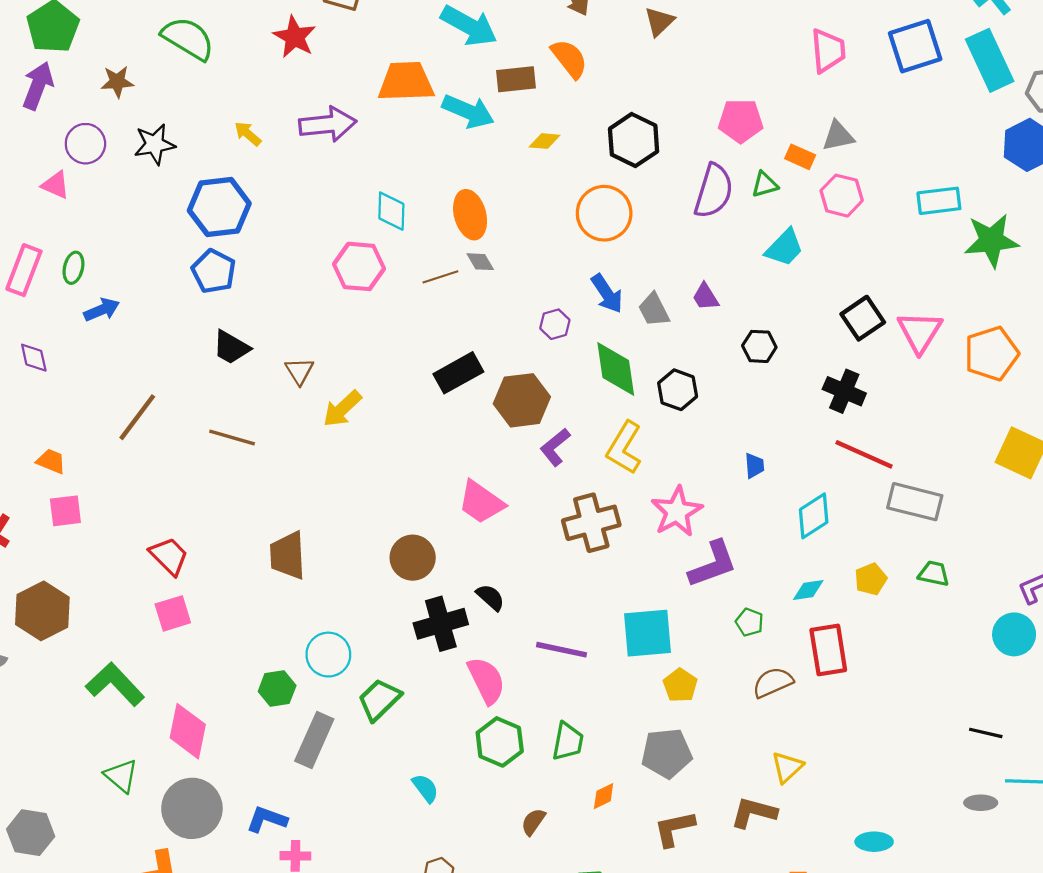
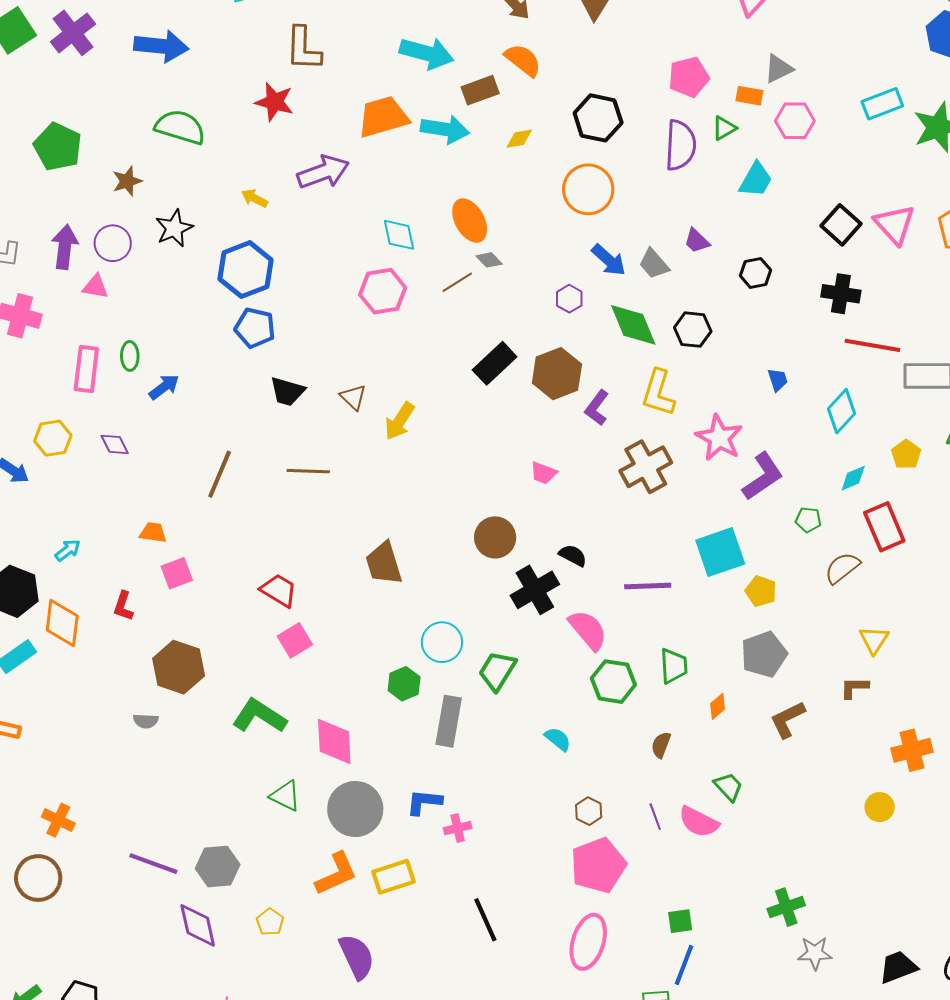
purple arrow: (38, 86) -> (65, 247), moved
pink trapezoid: (481, 502) -> (543, 473), size x0.6
brown L-shape: (754, 813) -> (854, 688), size x0.7

